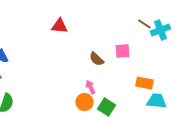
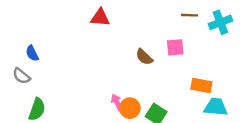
brown line: (144, 24) -> (189, 15), moved, turned -32
pink arrow: (90, 87) -> (117, 102), moved

